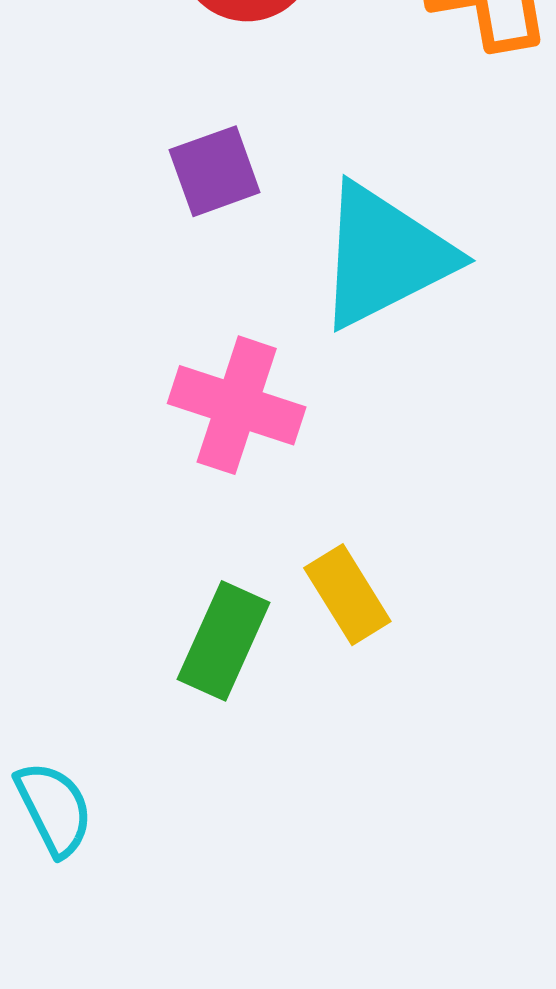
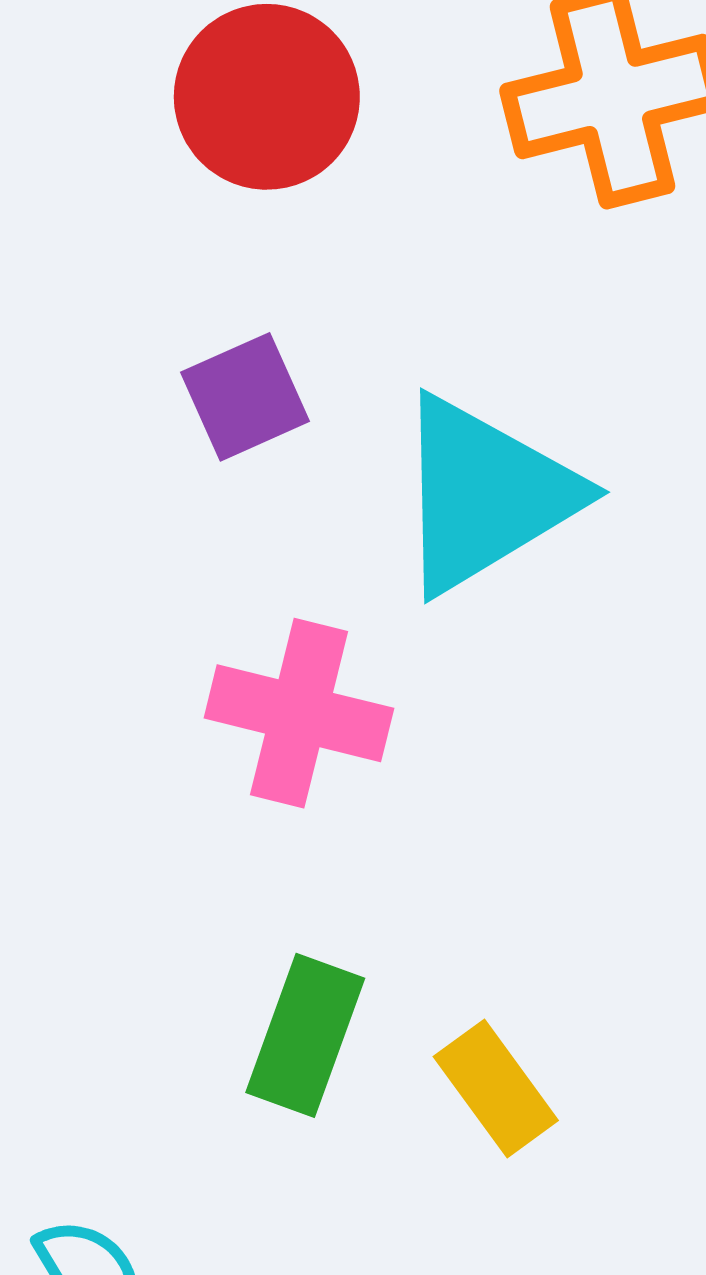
yellow rectangle: (347, 595) -> (496, 1089), moved

